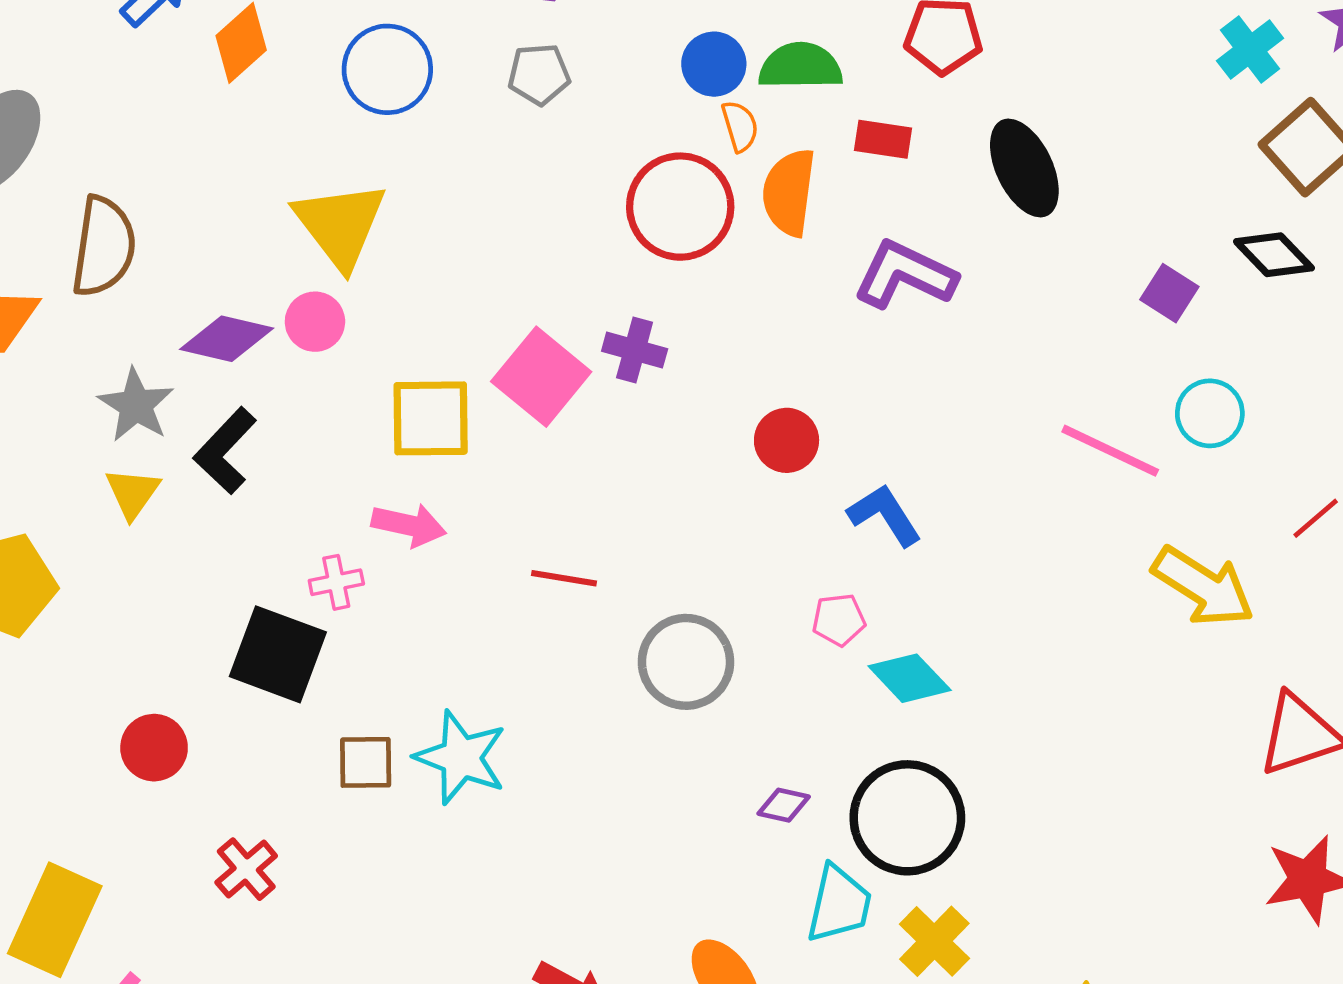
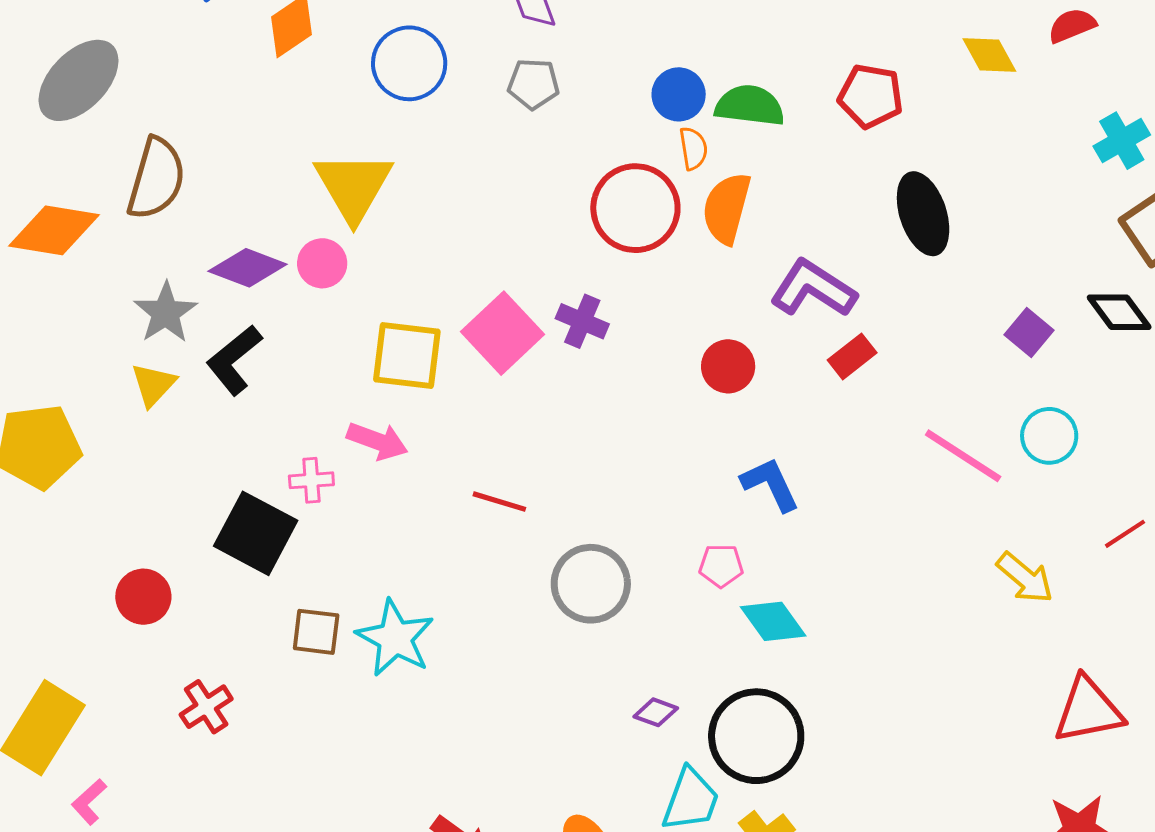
red rectangle: (883, 139) -> (852, 356), moved, turned -54
red circle: (787, 440) -> (728, 366), moved
yellow arrow: (1203, 587) -> (1025, 578), size x0.7

